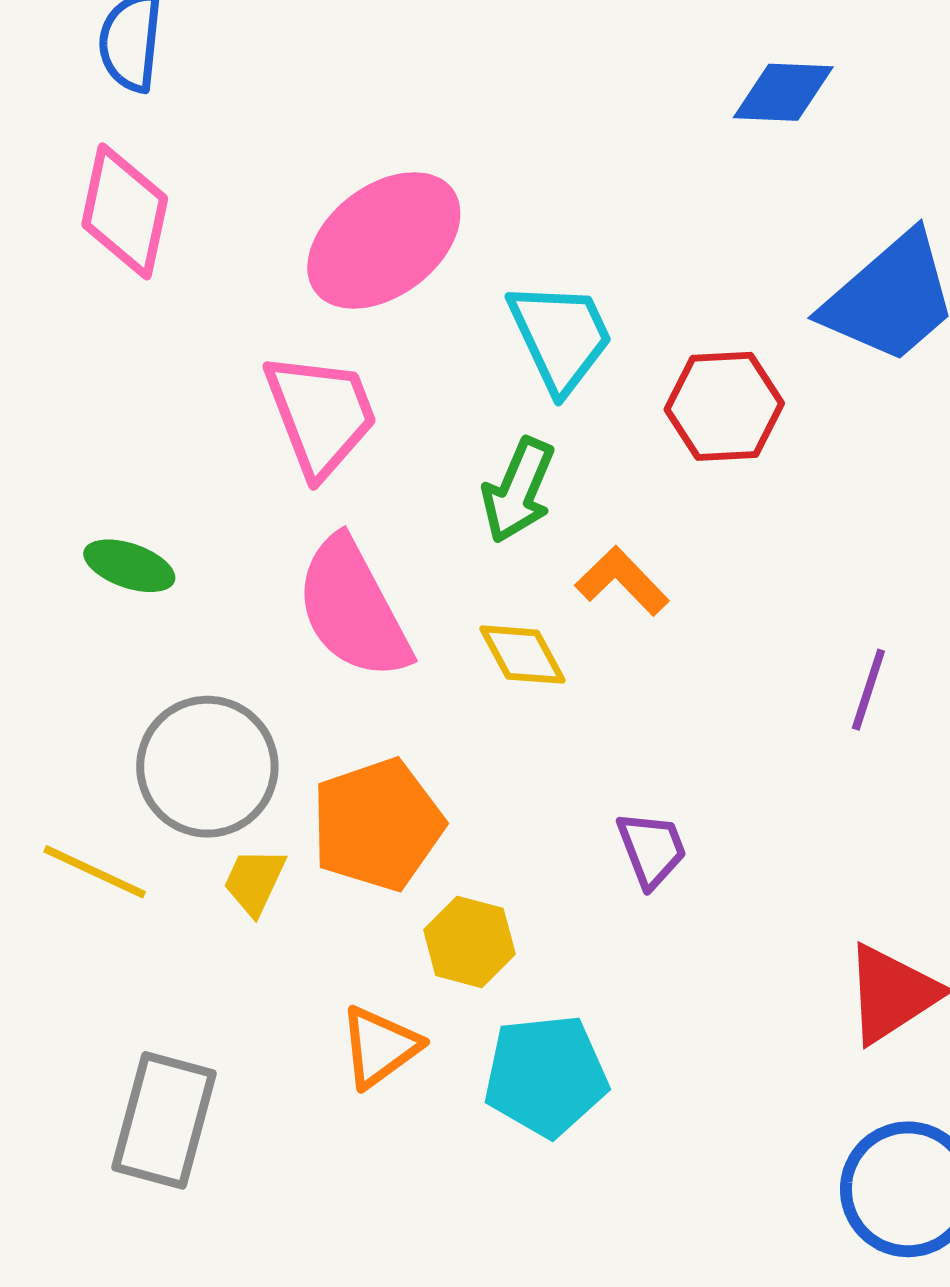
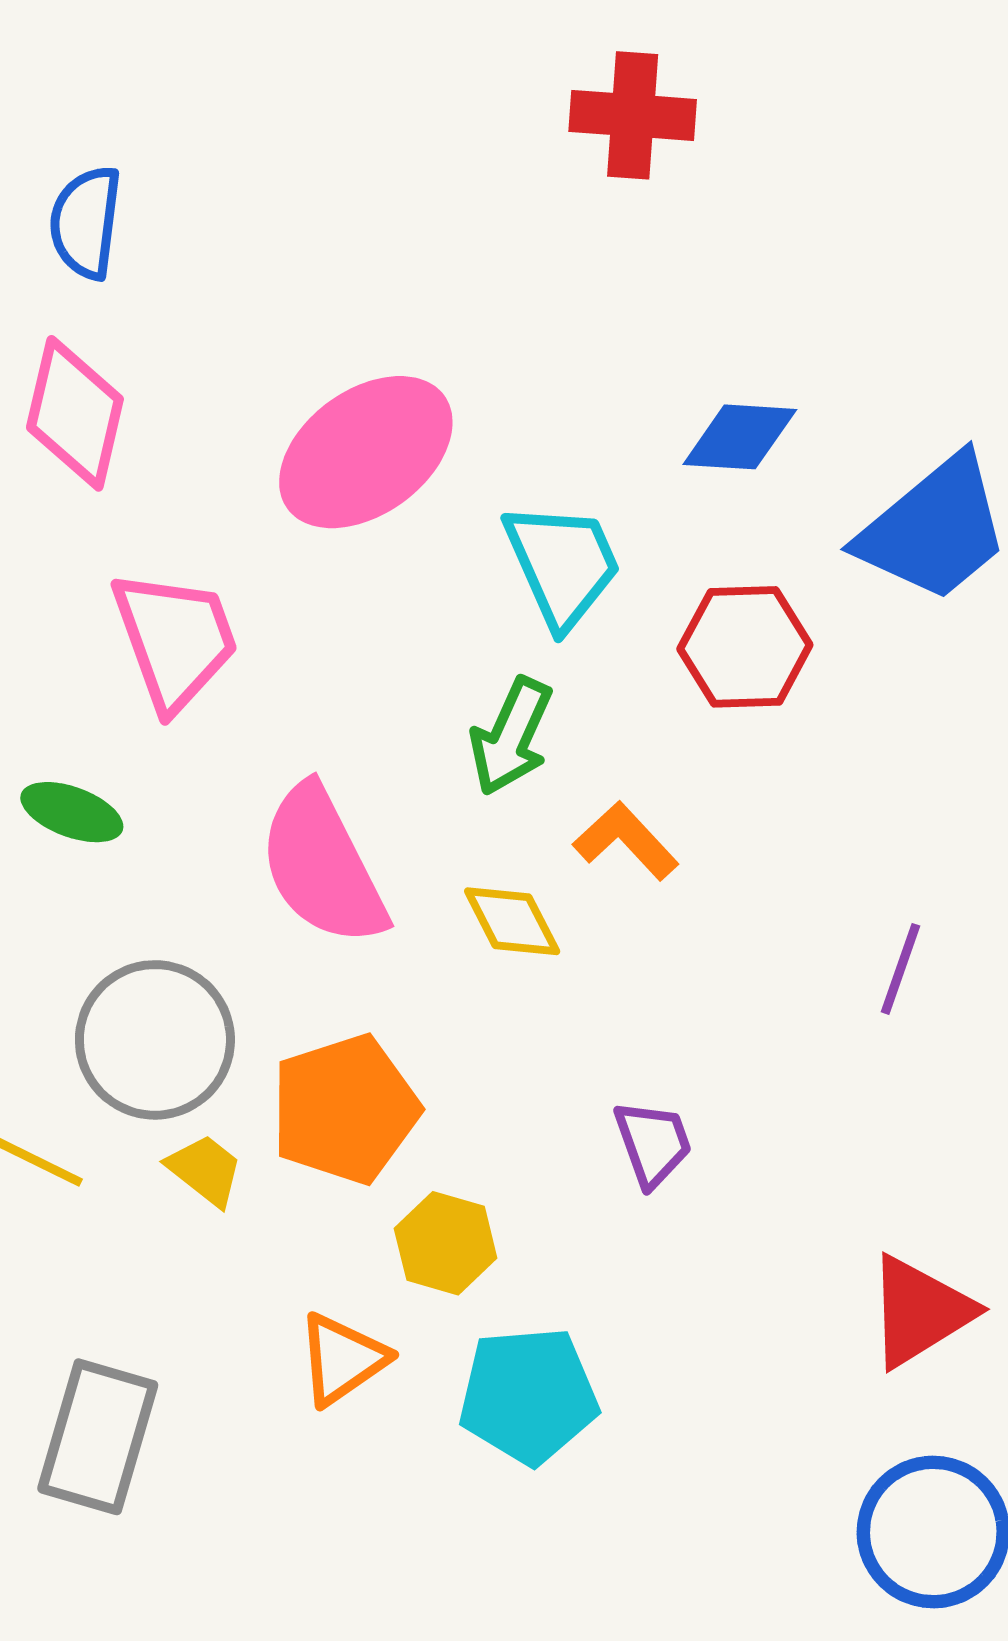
blue diamond: (783, 92) -> (740, 437), moved
pink trapezoid: (321, 414) -> (175, 640), moved
yellow trapezoid: (254, 881) -> (205, 1170), turned 102

